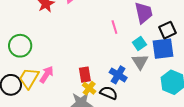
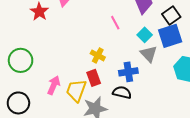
blue cross: (118, 75) -> (128, 72), turned -30
yellow trapezoid: (29, 78) -> (76, 90), moved
yellow cross: (89, 88) -> (98, 55), moved

